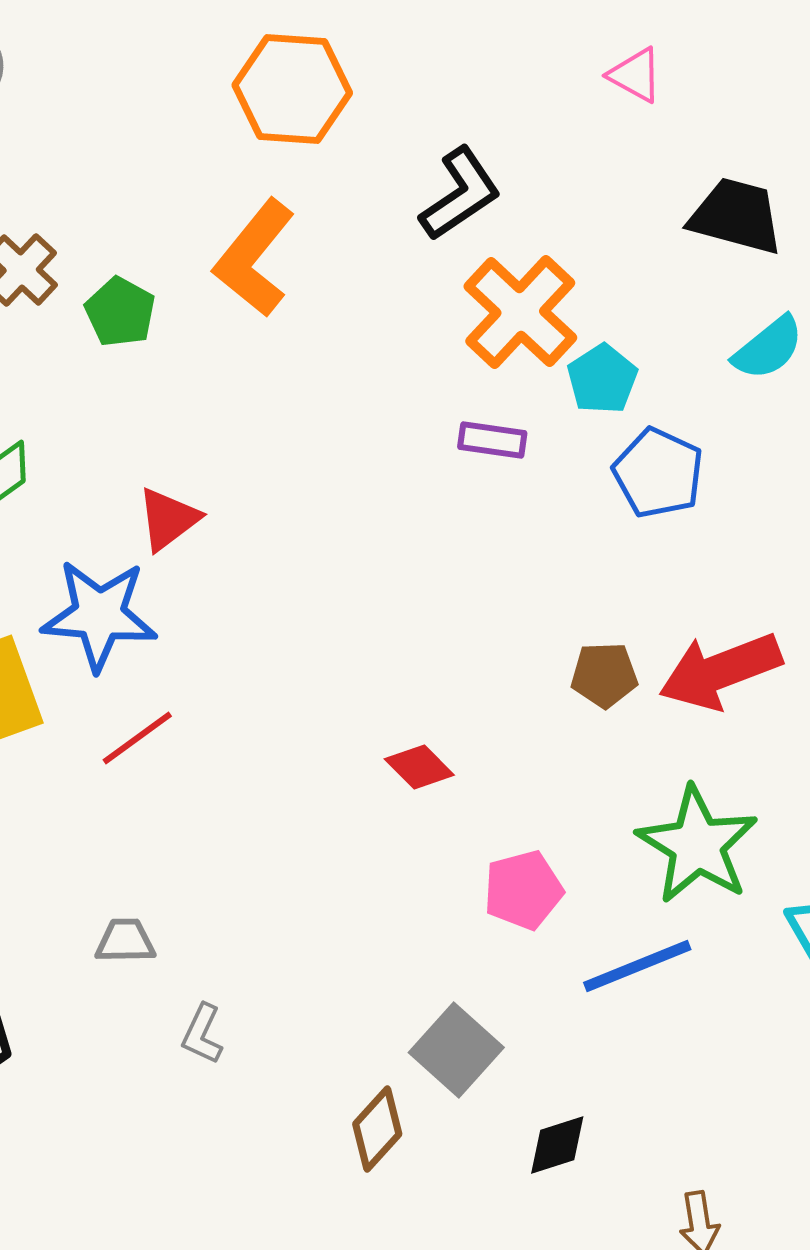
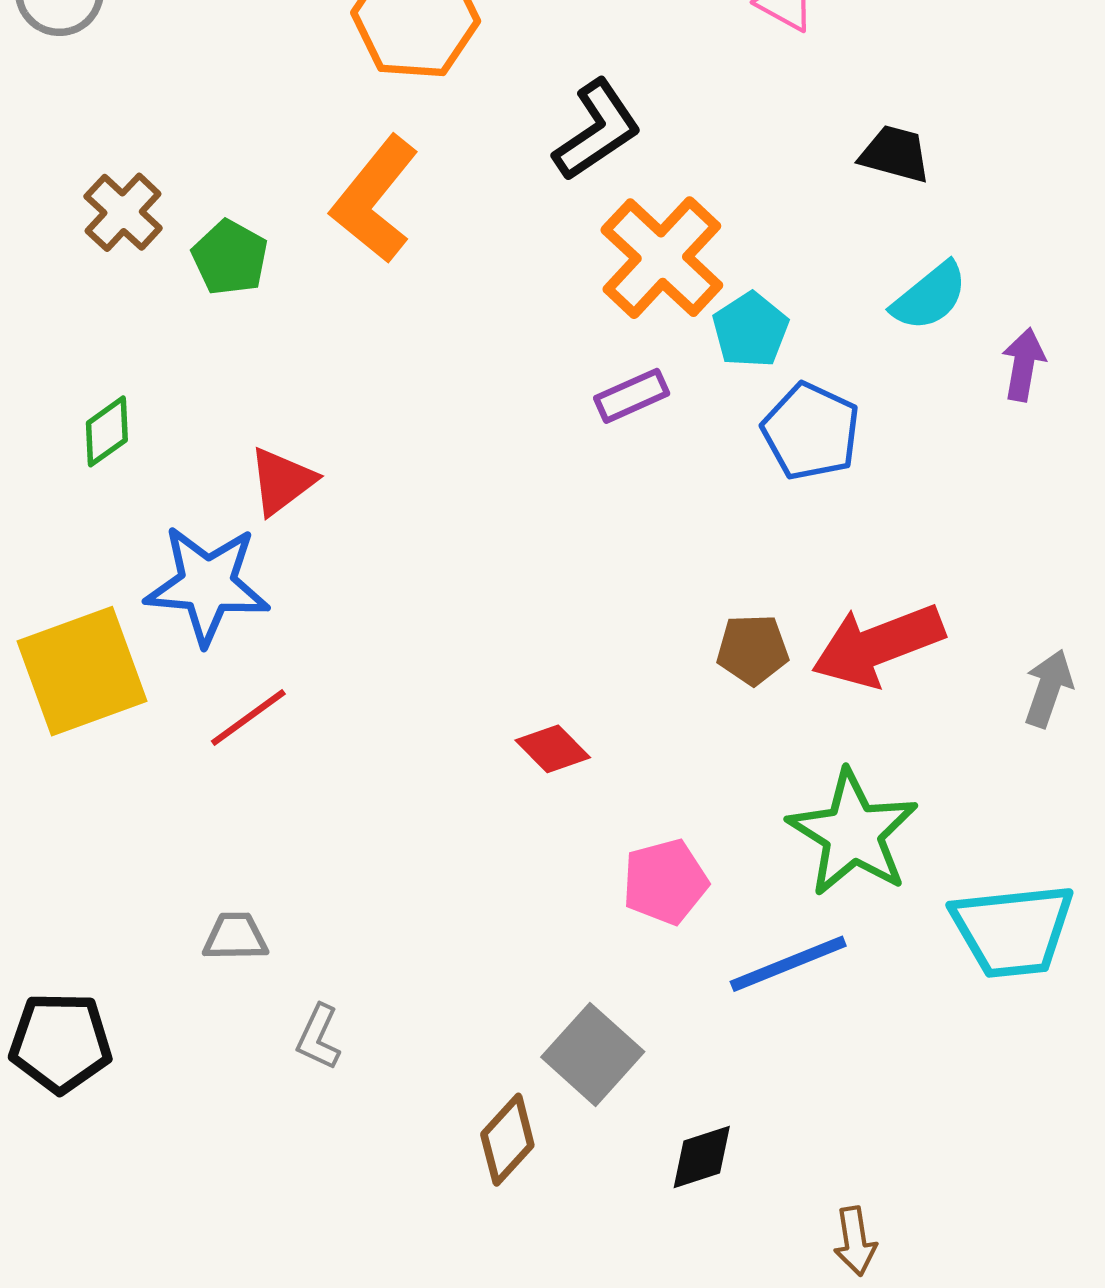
black trapezoid: (736, 216) -> (895, 154), size x0.7
purple rectangle: (492, 440) -> (632, 396), turned -32

